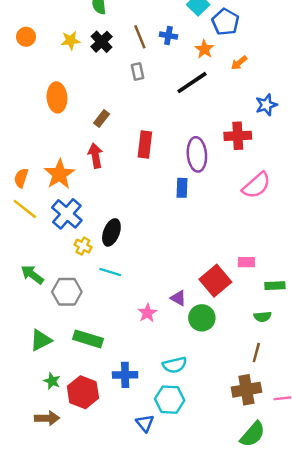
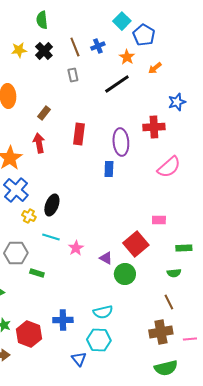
blue cross: (168, 36) -> (98, 46), turned -32
pink rectangle: (246, 262) -> (159, 220), moved
pink star: (147, 313) -> (76, 248), moved
green rectangle: (88, 339) -> (37, 273), moved, size x0.6
brown line: (256, 353) -> (169, 302), turned -42
green semicircle: (253, 434) -> (166, 368), turned 35

